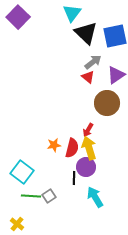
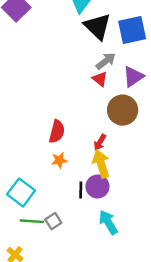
red semicircle: (72, 148) -> (57, 132), moved
black line: (74, 178) -> (81, 190), moved

